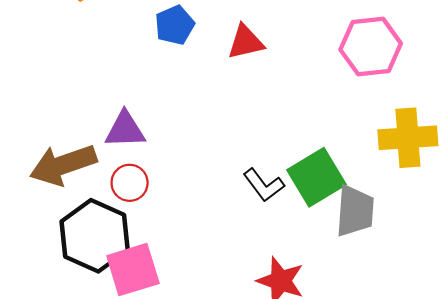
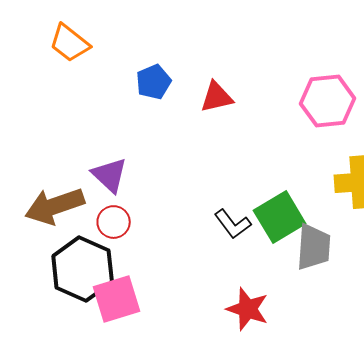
purple triangle: (125, 130) -> (110, 175), turned 45

